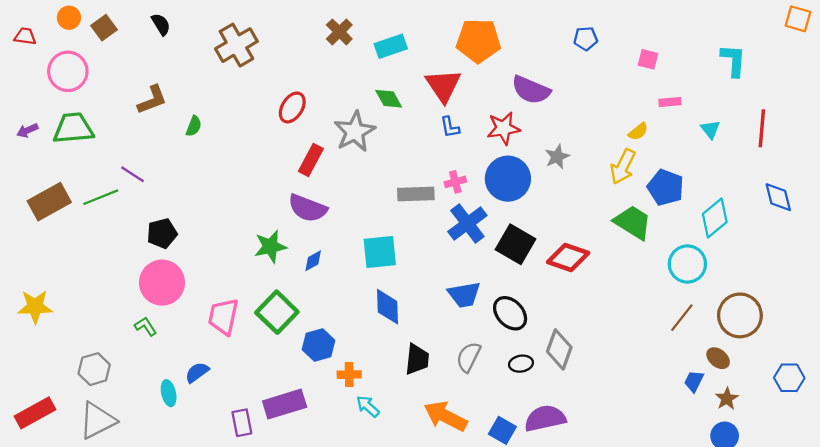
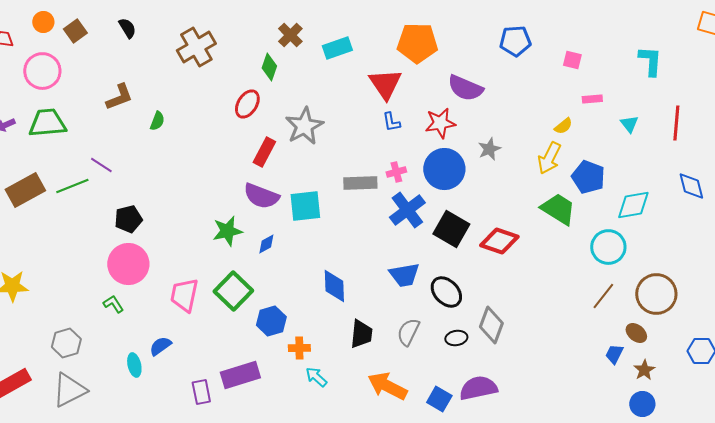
blue pentagon: (586, 39) -> (515, 41), size x1.4
green diamond: (389, 99) -> (269, 67), moved, turned 48
cyan diamond: (715, 218) -> (633, 205), turned 30
cyan square: (380, 252) -> (305, 206), moved

